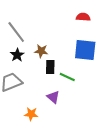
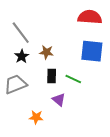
red semicircle: (83, 17) -> (90, 17), size x1.6
black rectangle: (50, 67) -> (52, 76), moved

